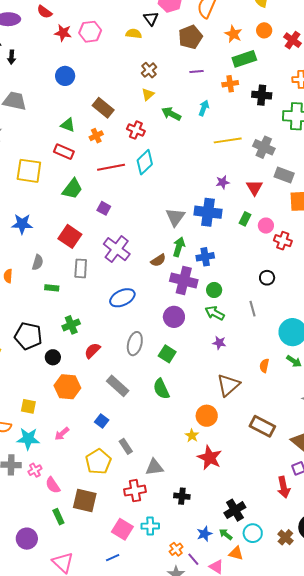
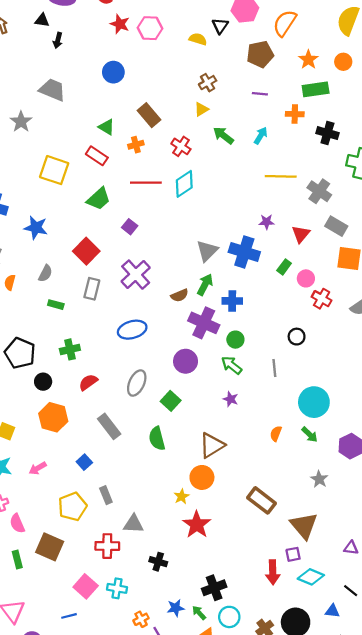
brown triangle: (228, 385) -> (212, 445), moved

